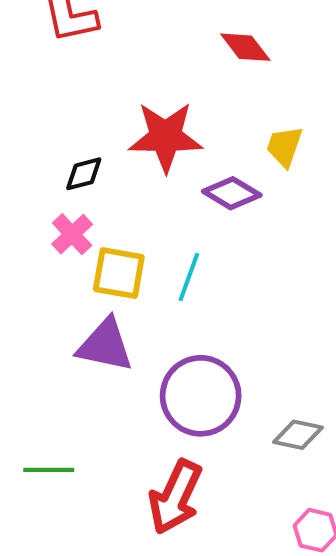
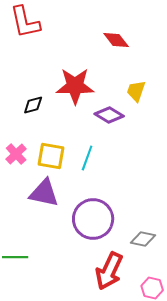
pink cross: (72, 234) -> (16, 154), moved
red arrow: (175, 497) -> (109, 271), moved

